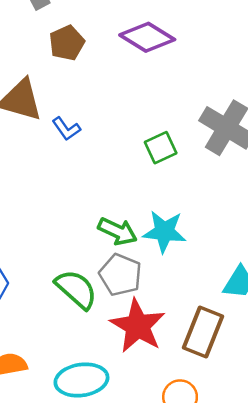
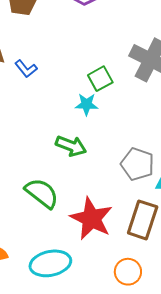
cyan star: (164, 232) -> (87, 104), moved, size x0.7
gray pentagon: (120, 275) -> (137, 164), moved

